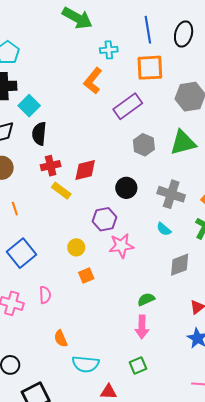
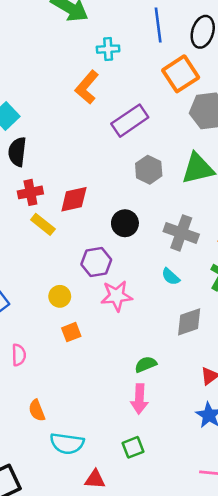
orange square: (150, 68) -> (181, 74), moved, turned -32

